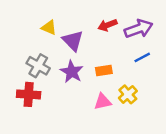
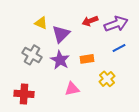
purple triangle: (73, 41) -> (61, 34), turned 30
red cross: (29, 94) -> (24, 94), moved
pink triangle: (103, 102) -> (72, 89), moved

